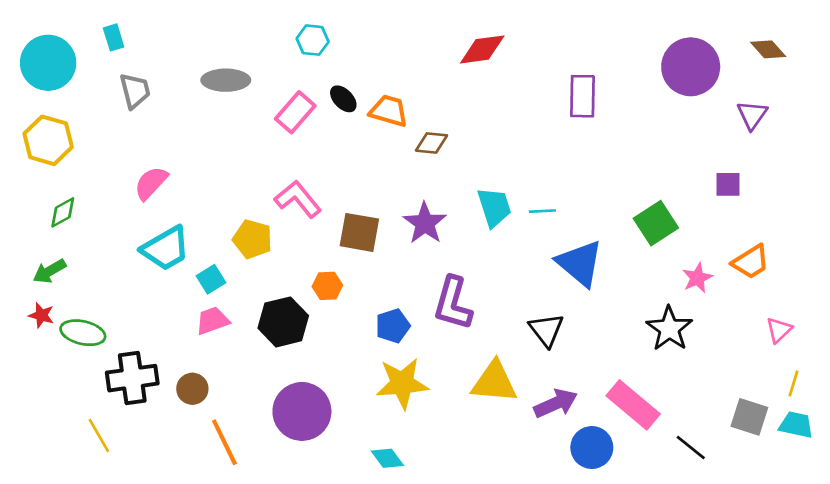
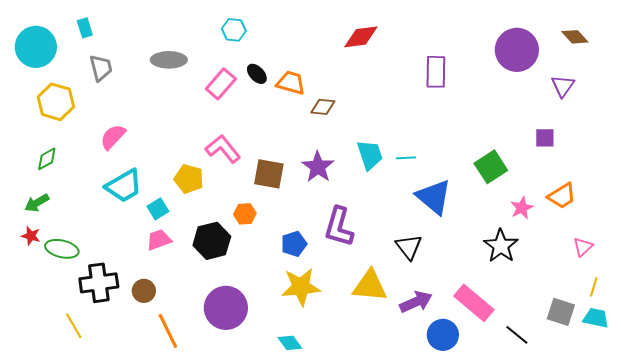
yellow hexagon: (48, 140) -> (56, 102), moved

